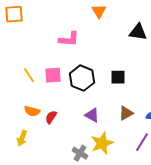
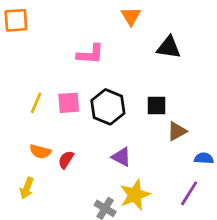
black triangle: (138, 32) -> (169, 47), moved
yellow line: (29, 75) -> (36, 103), turned 56
brown triangle: (126, 113) -> (177, 131), moved

